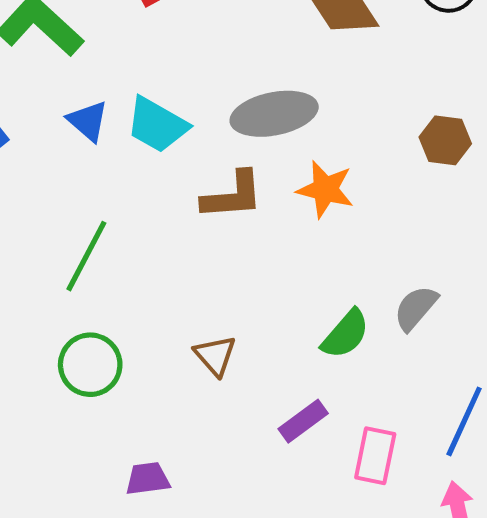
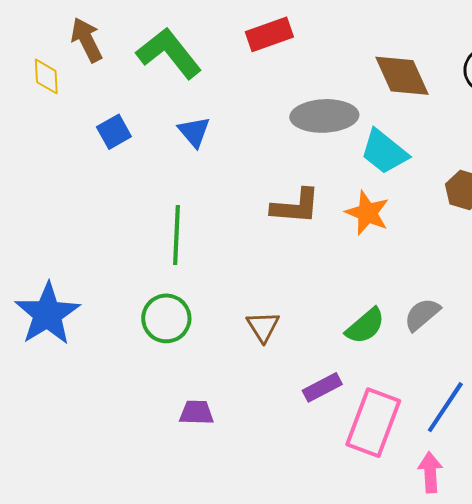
gray ellipse: (274, 114) -> (324, 116), moved
cyan trapezoid: (157, 125) -> (384, 152), moved
green line: (86, 256) -> (177, 235), turned -34
pink rectangle: (375, 456) -> (373, 423), size x1.5

